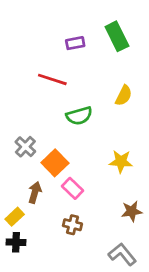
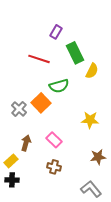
green rectangle: (117, 36) -> (75, 53), moved
purple rectangle: (75, 43) -> (56, 32), turned -48
orange square: (55, 163) -> (41, 103), moved

